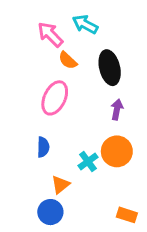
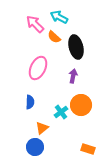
orange semicircle: (68, 60) -> (54, 37), moved
purple arrow: (117, 110) -> (73, 76), moved

